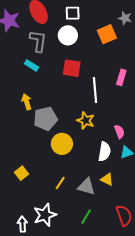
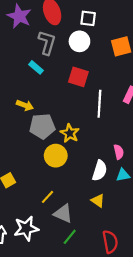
yellow arrow: (27, 102) -> (25, 105), turned 119
yellow star: (86, 120) -> (70, 133), moved
gray triangle: (86, 187) -> (63, 214), moved

